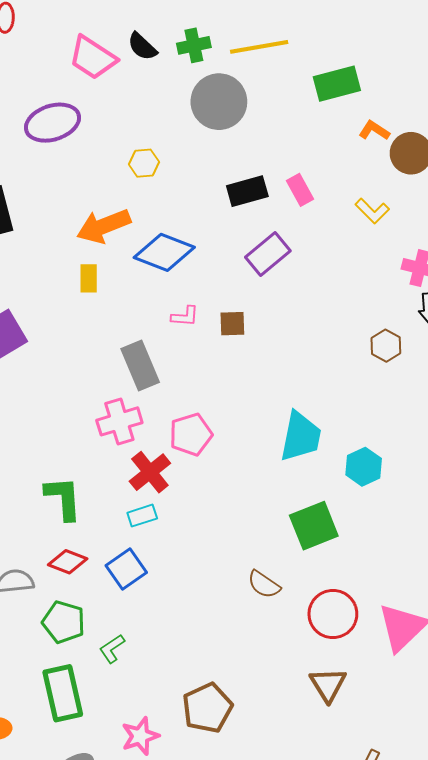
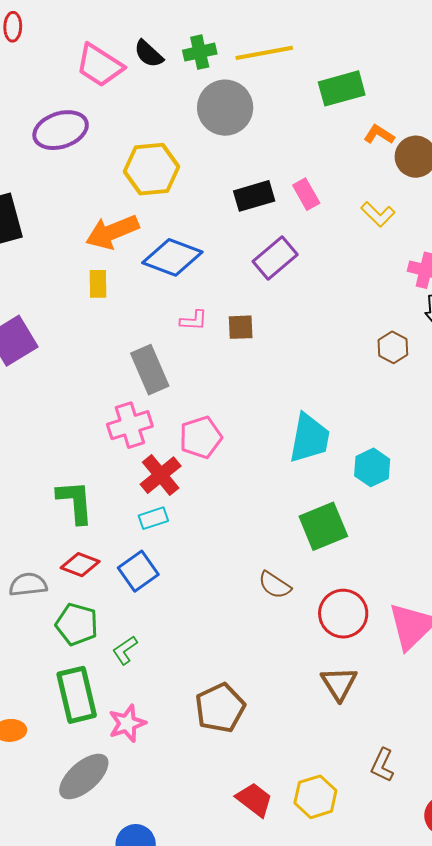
yellow hexagon: (144, 163) -> (151, 169), size x1.8
pink star: (140, 736) -> (127, 723), moved

